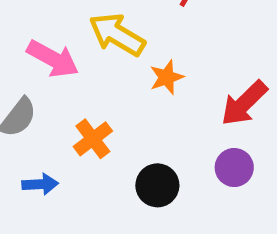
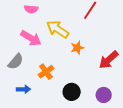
purple circle: (234, 168) -> (104, 95), moved

